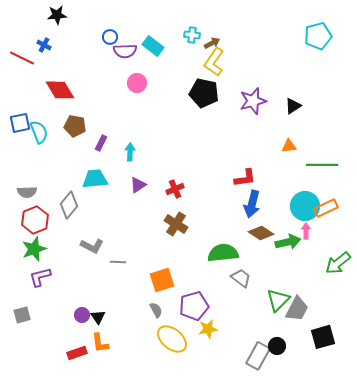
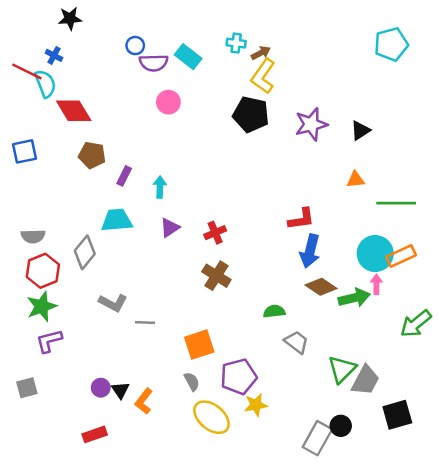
cyan semicircle: (39, 132) -> (45, 84), moved
green semicircle: (223, 253) -> (274, 311), size x0.6
orange L-shape: (100, 343) -> (144, 401), moved, turned 45

